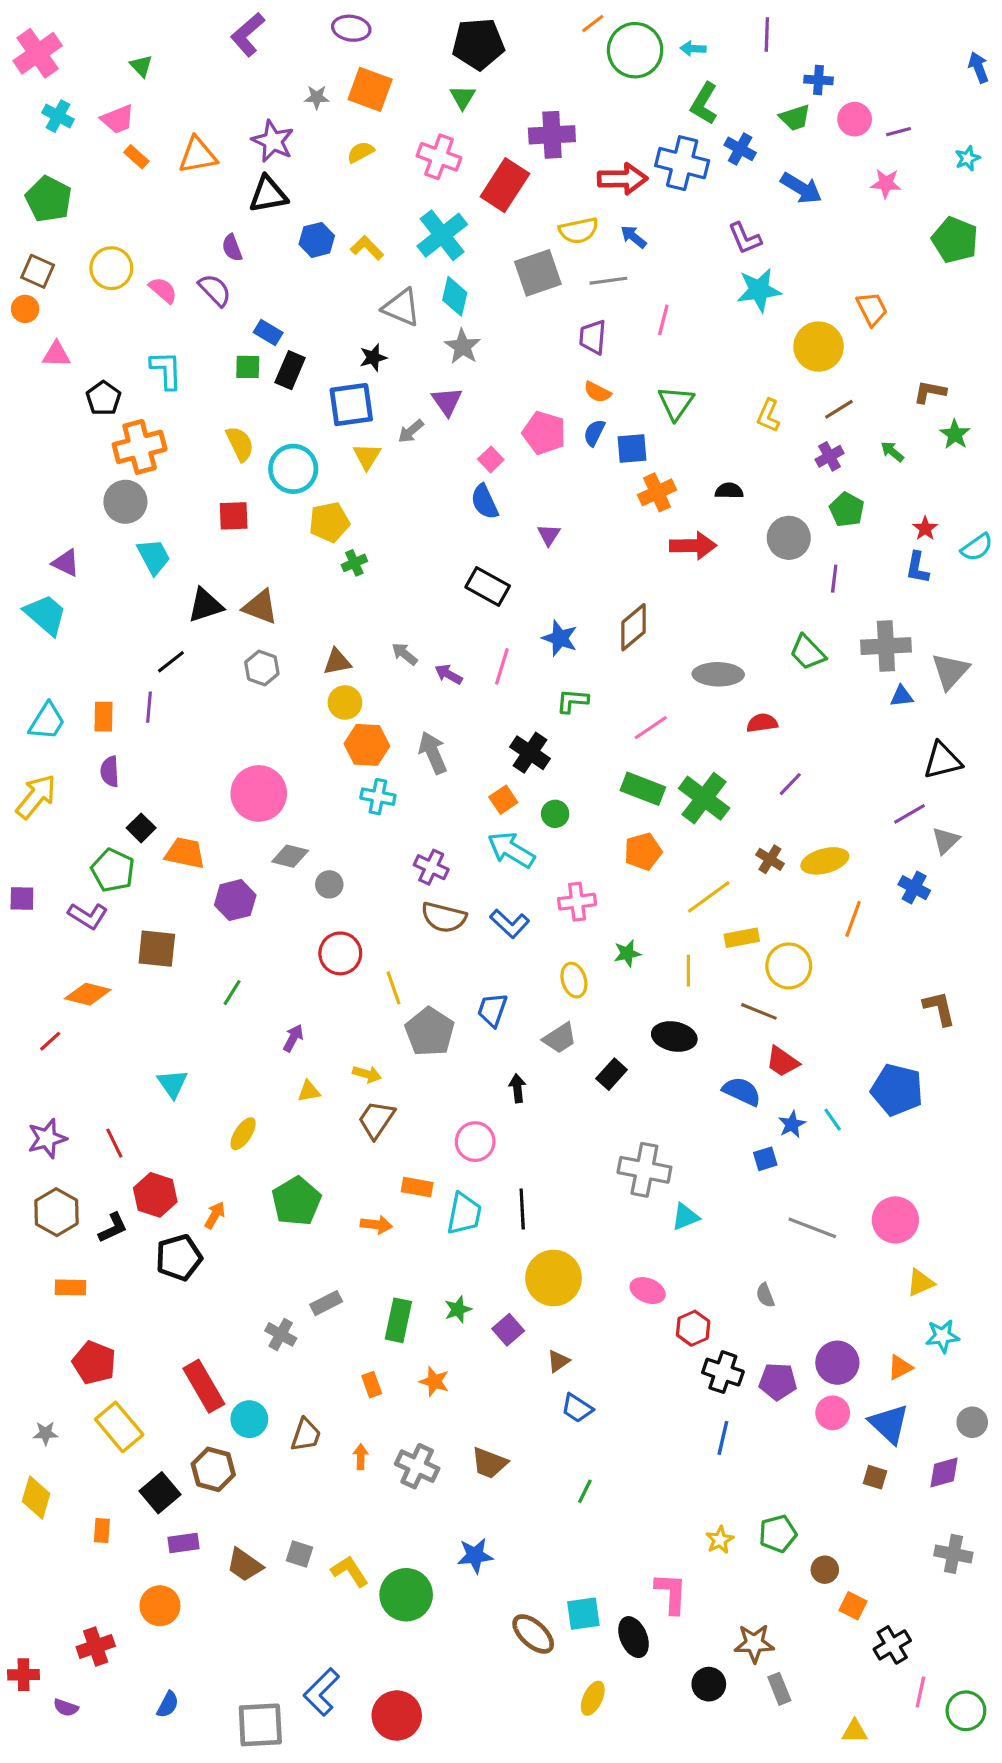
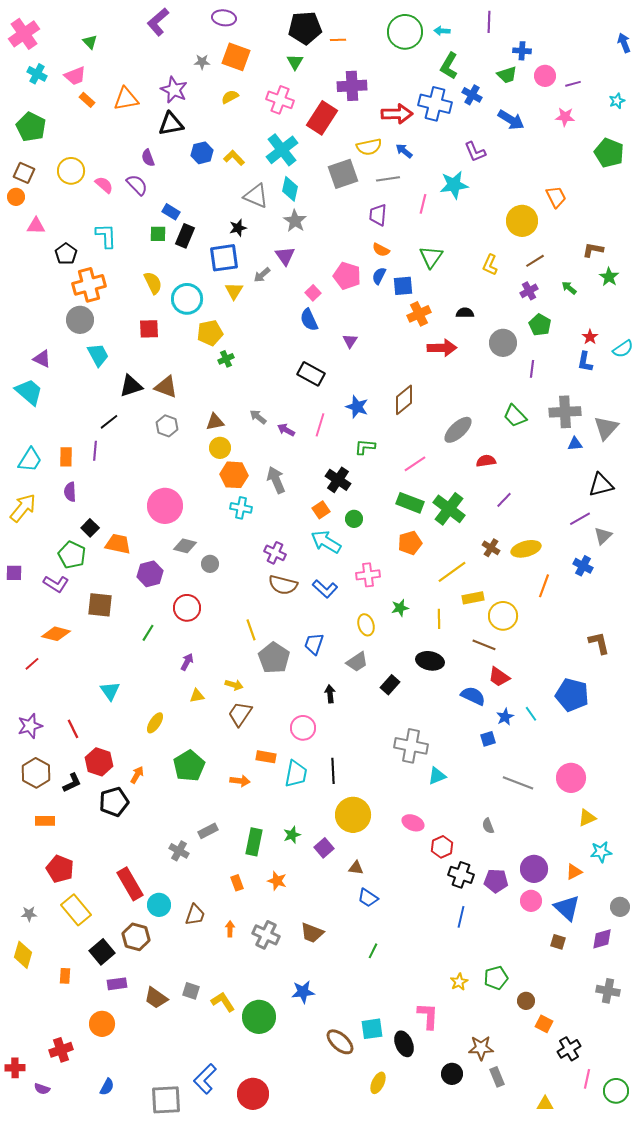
orange line: (593, 24) -> (338, 40), moved, turned 35
cyan star: (759, 290) -> (454, 185), moved
gray ellipse: (718, 674) -> (458, 430), turned -44
red circle: (340, 953) -> (187, 608), moved
brown triangle: (558, 1361) -> (356, 868), turned 42

